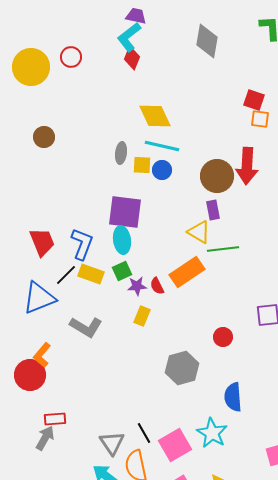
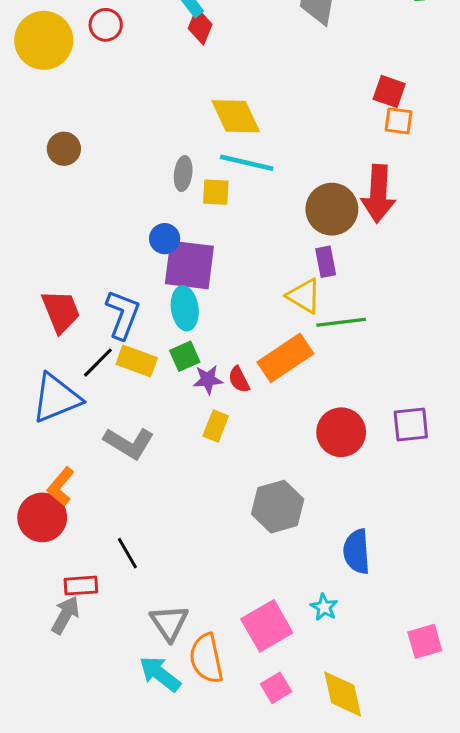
blue circle: (162, 170) -> (165, 239), moved
red circle: (223, 337) -> (341, 432), moved, size x1.6
black line: (144, 433) -> (127, 553), moved
cyan star: (212, 433) -> (324, 607), size x0.6

